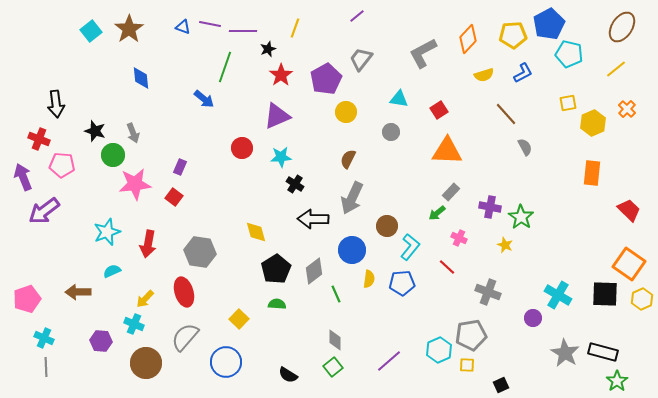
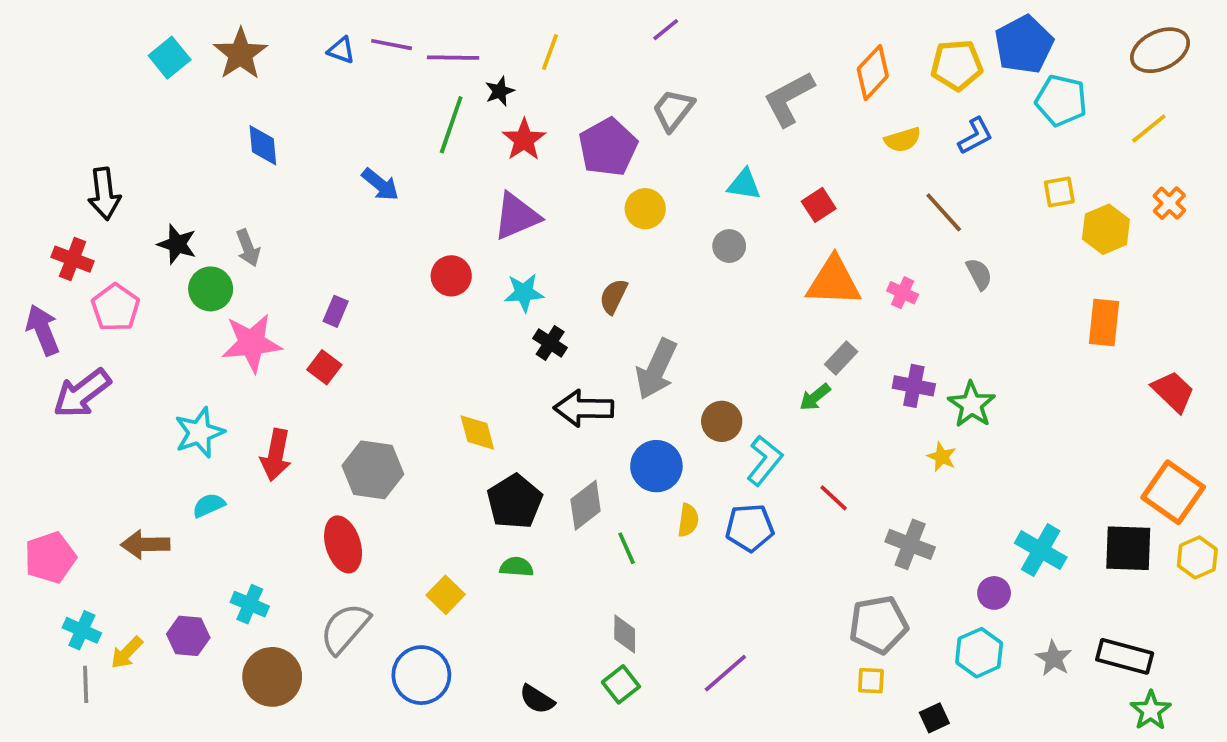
brown ellipse: (622, 27) -> (1160, 50), turned 32
green line: (225, 67) -> (451, 125), moved
brown semicircle: (348, 159) -> (614, 296), moved
pink pentagon: (62, 165) -> (115, 308), turned 30
pink cross: (459, 238) -> (903, 293), moved
yellow arrow: (145, 299) -> (127, 653), moved
cyan hexagon: (439, 350) -> (979, 653), moved
gray star: (565, 353) -> (1054, 658), size x0.7

